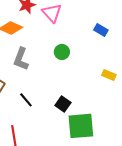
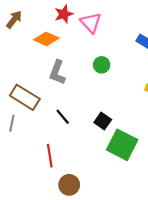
green square: (81, 126) -> (122, 145), turned 32

